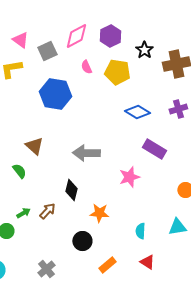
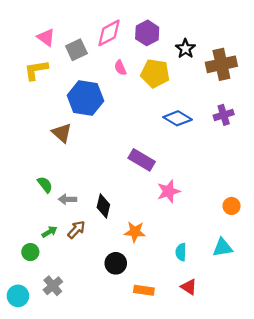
brown triangle: (34, 146) -> (62, 133), moved
purple rectangle: (154, 149) -> (142, 160), moved
gray arrow: (86, 153) -> (67, 199), moved, size x0.6
orange rectangle: (107, 265) -> (144, 290), turned 48
gray cross: (46, 269) -> (53, 286), moved

